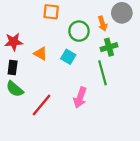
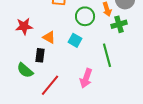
green cross: (109, 47) -> (119, 24), moved
black rectangle: (13, 67) -> (40, 55), moved

